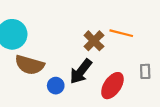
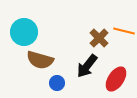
blue circle: (56, 86) -> (57, 83), moved

